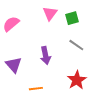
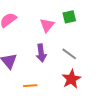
pink triangle: (50, 13) -> (47, 25), moved
gray line: (76, 45) -> (69, 54), moved

